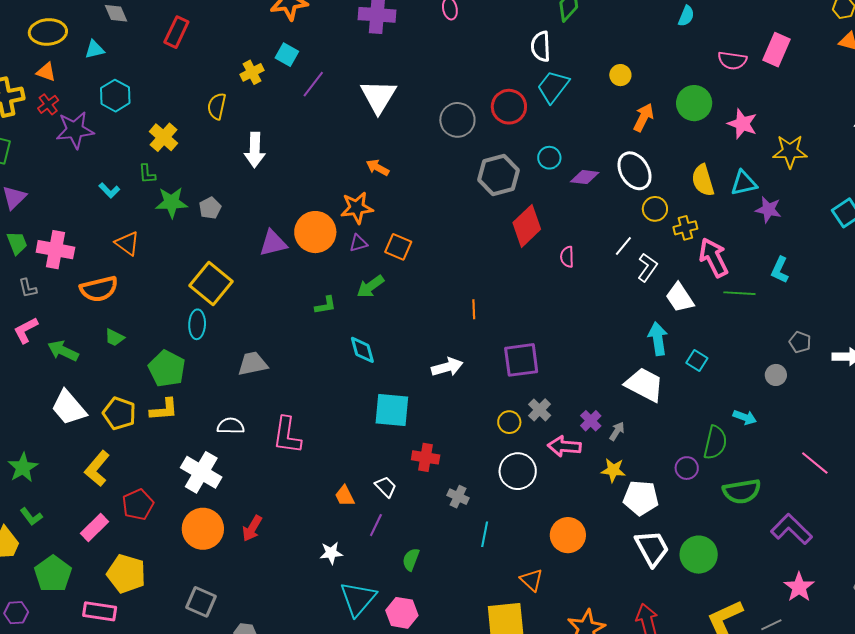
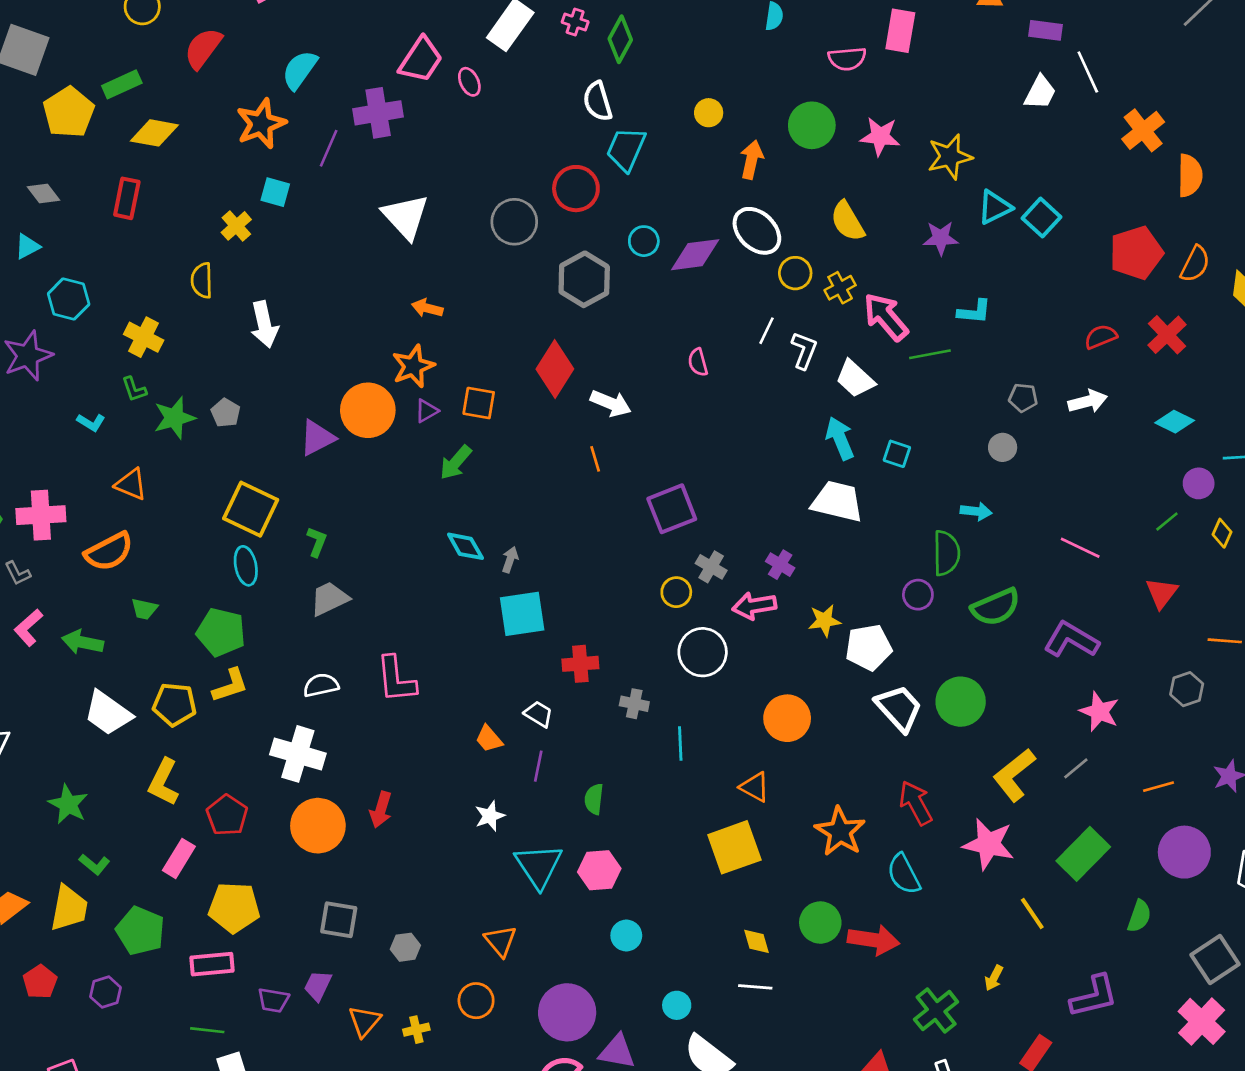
purple line: (313, 84) -> (329, 148), moved
purple diamond: (585, 177) -> (695, 255), size x1.4
cyan triangle: (744, 183) -> (995, 207), moved
red diamond: (527, 226) -> (555, 369), moved
cyan L-shape: (780, 270) -> (974, 312), turned -96
green L-shape: (325, 305) -> (317, 542), moved, turned -45
white arrow: (447, 367) -> (611, 403), moved, turned 52
gray arrow: (617, 431) -> (510, 560), moved

